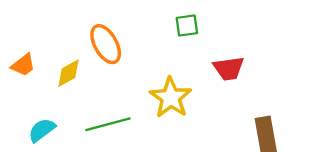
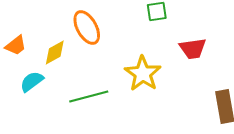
cyan semicircle: (42, 130) -> (32, 82), moved

